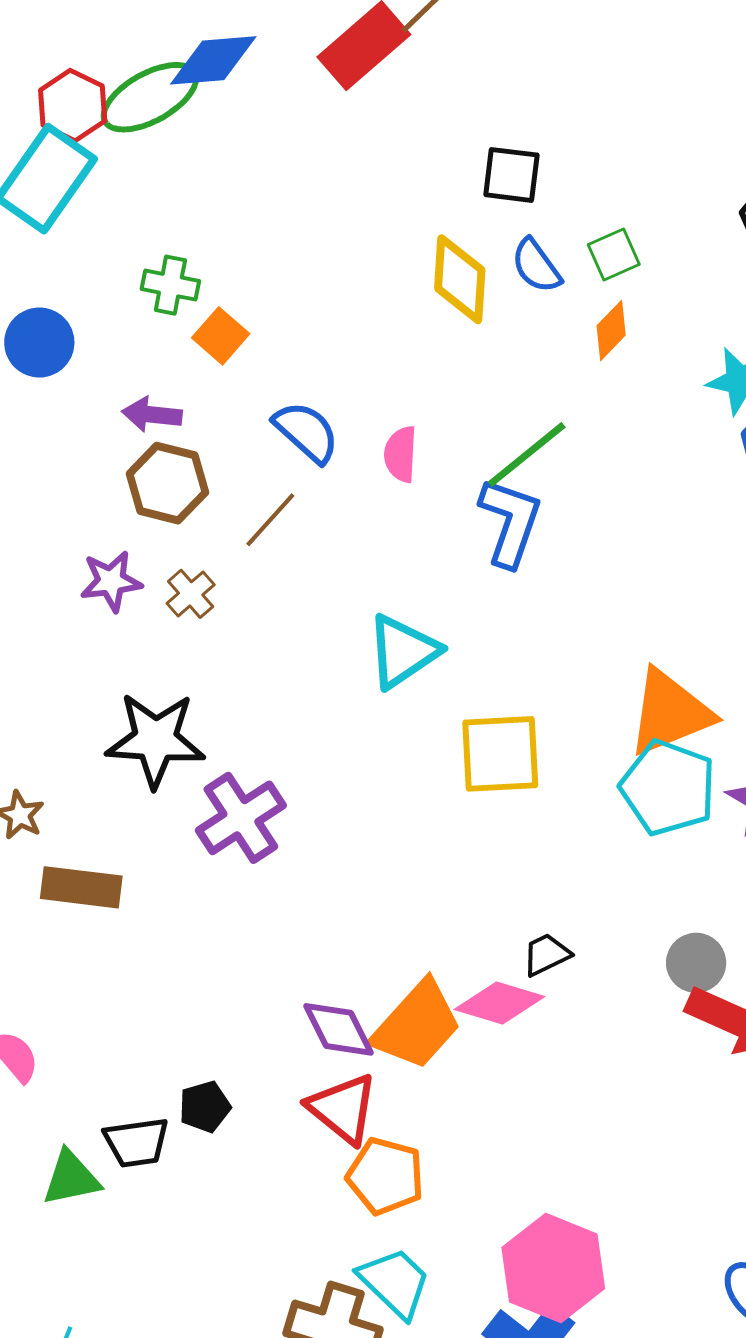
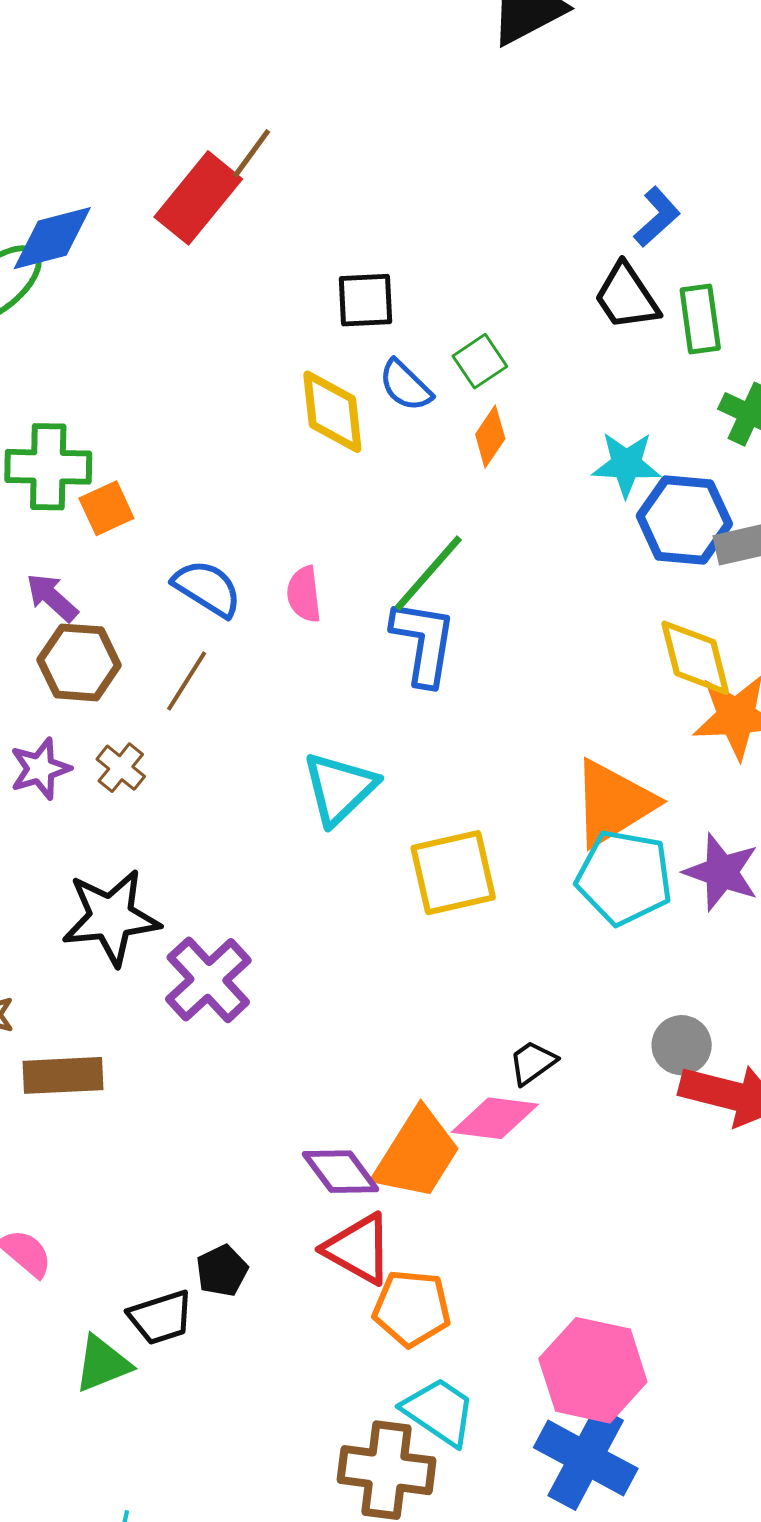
green cross: (170, 285) -> (48, 467), size x1.5
orange square: (221, 336) -> (106, 508), turned 34
purple arrow: (152, 414) -> (52, 597), turned 46

